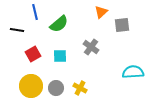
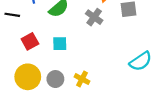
gray cross: (91, 47) -> (94, 17), moved
cyan semicircle: (133, 72) -> (141, 61), turned 150

